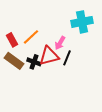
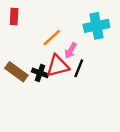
orange line: (31, 37) -> (52, 38), moved
red rectangle: (12, 40) -> (14, 16), moved, turned 32

